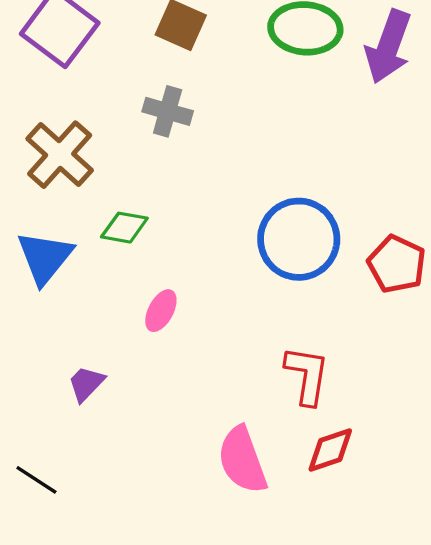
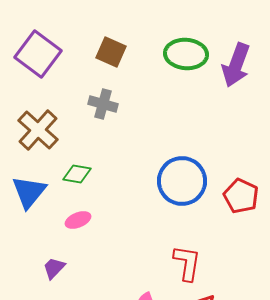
pink ellipse: (161, 311) -> (78, 220), moved, turned 40

